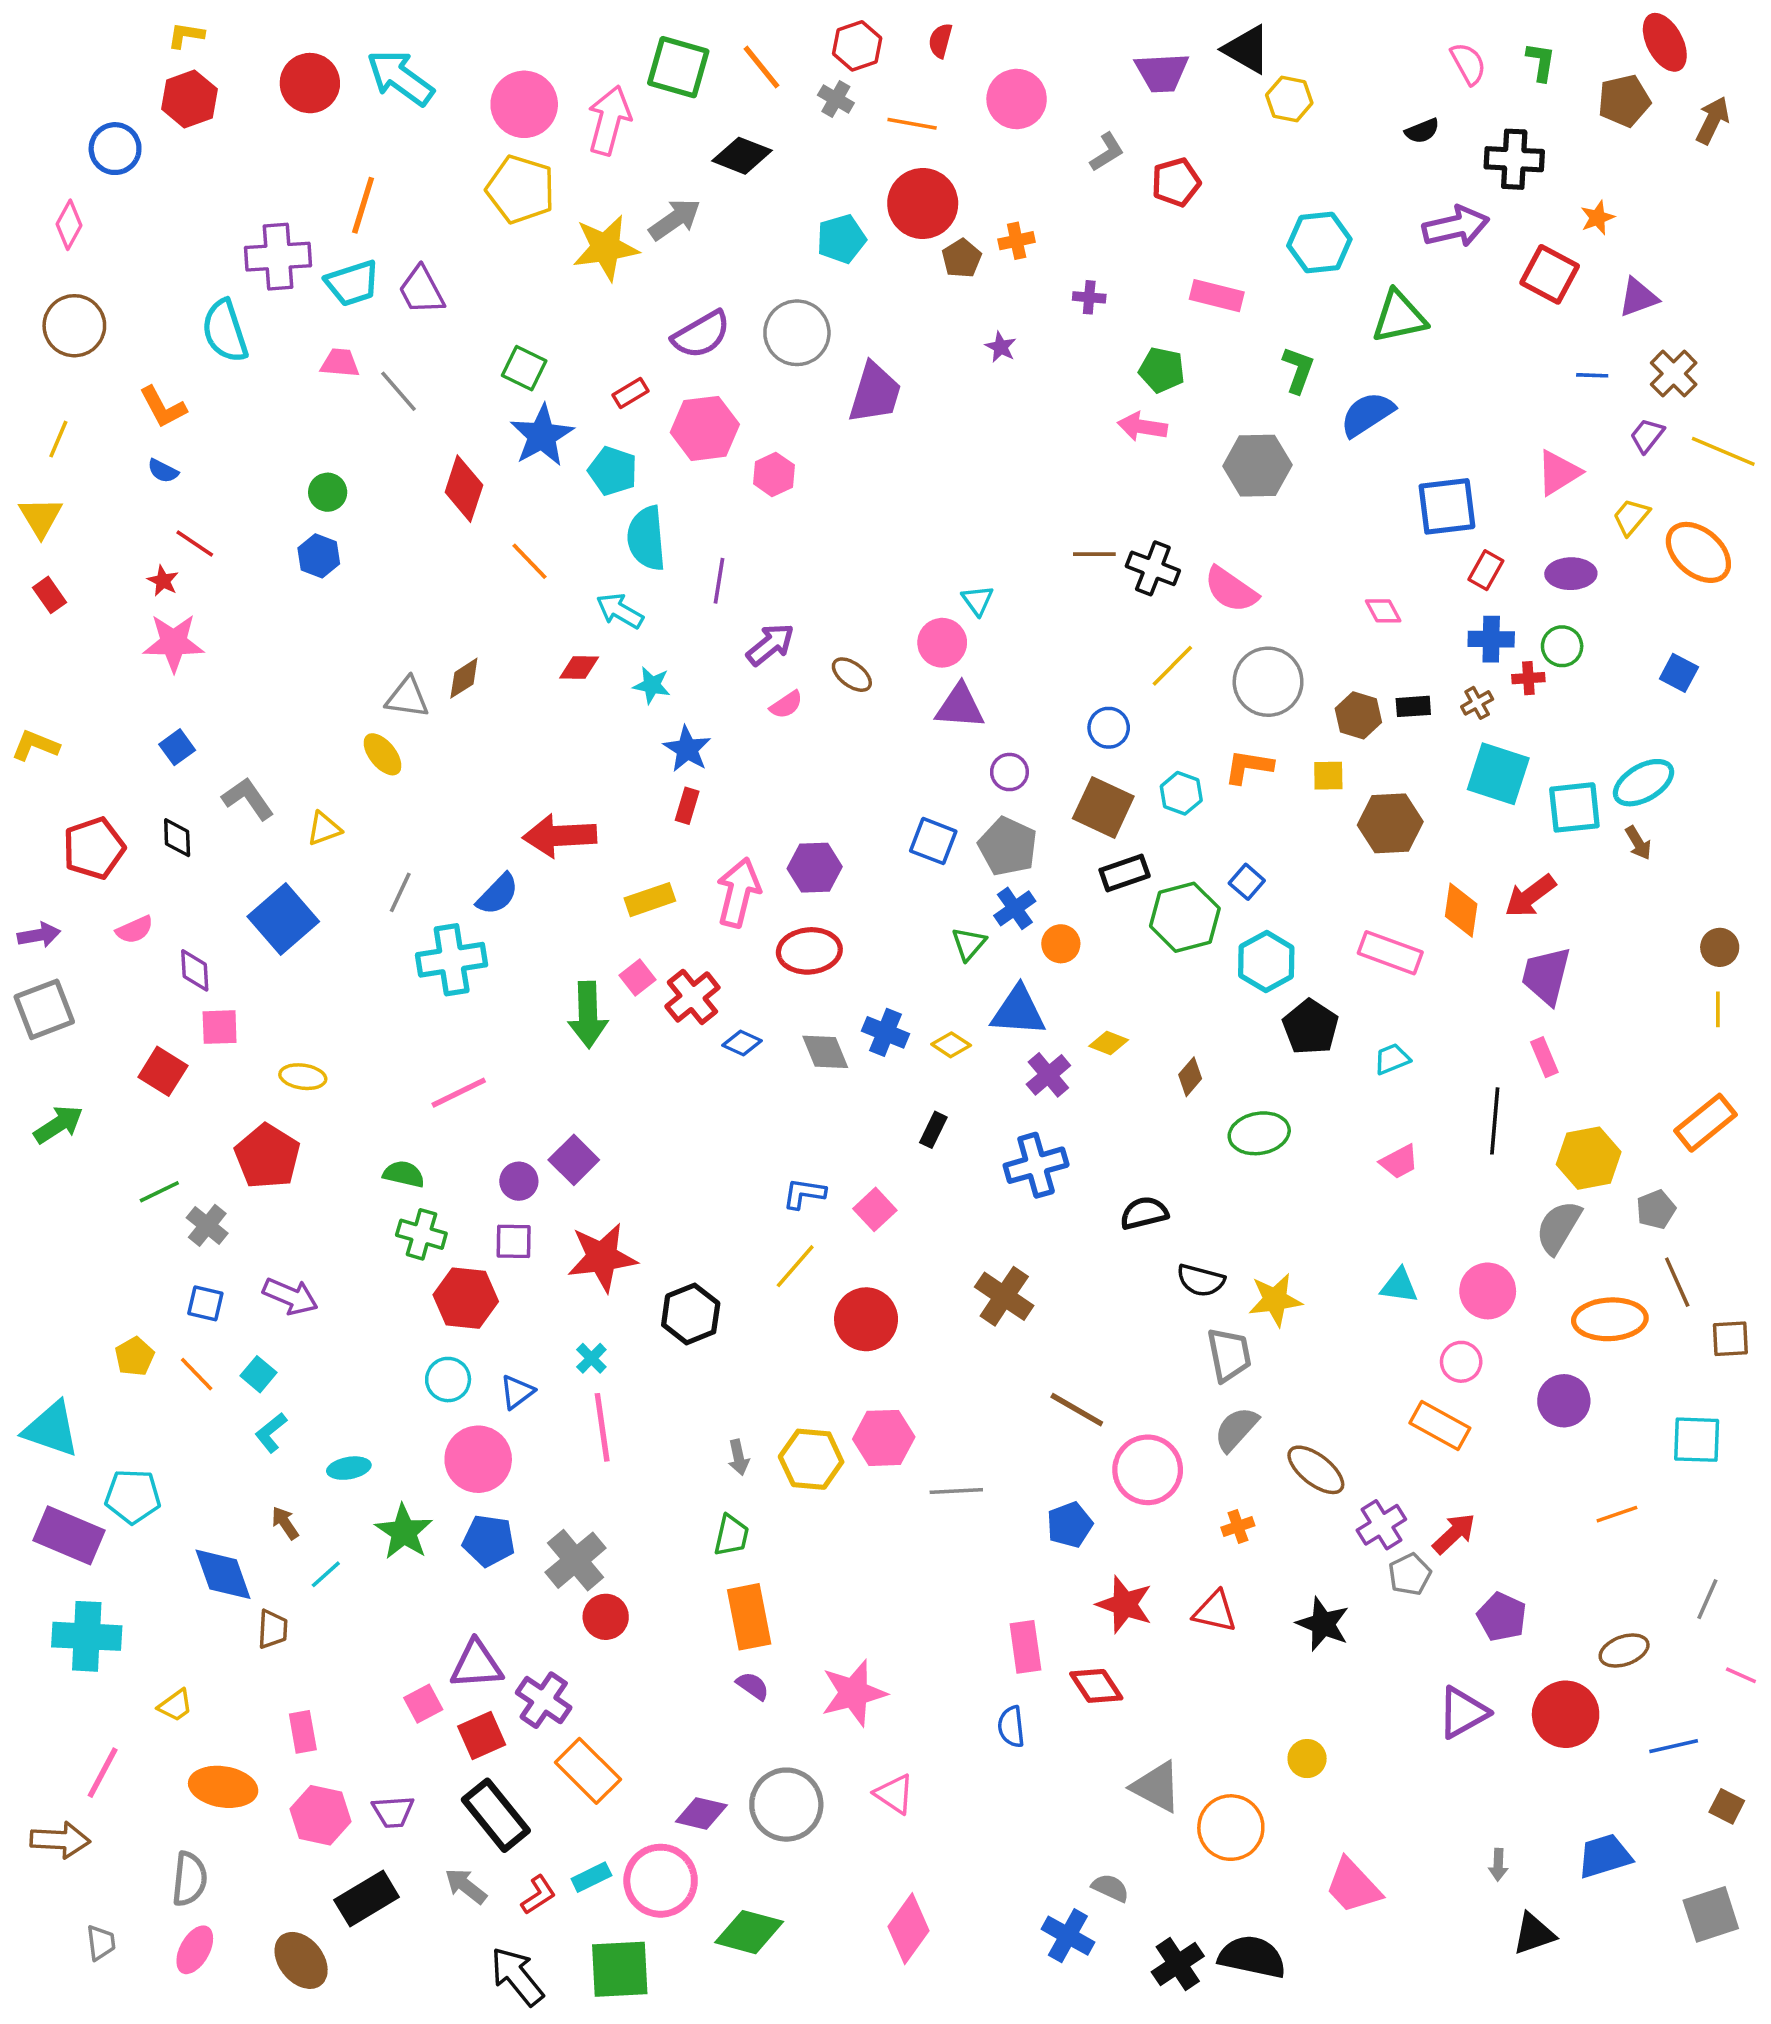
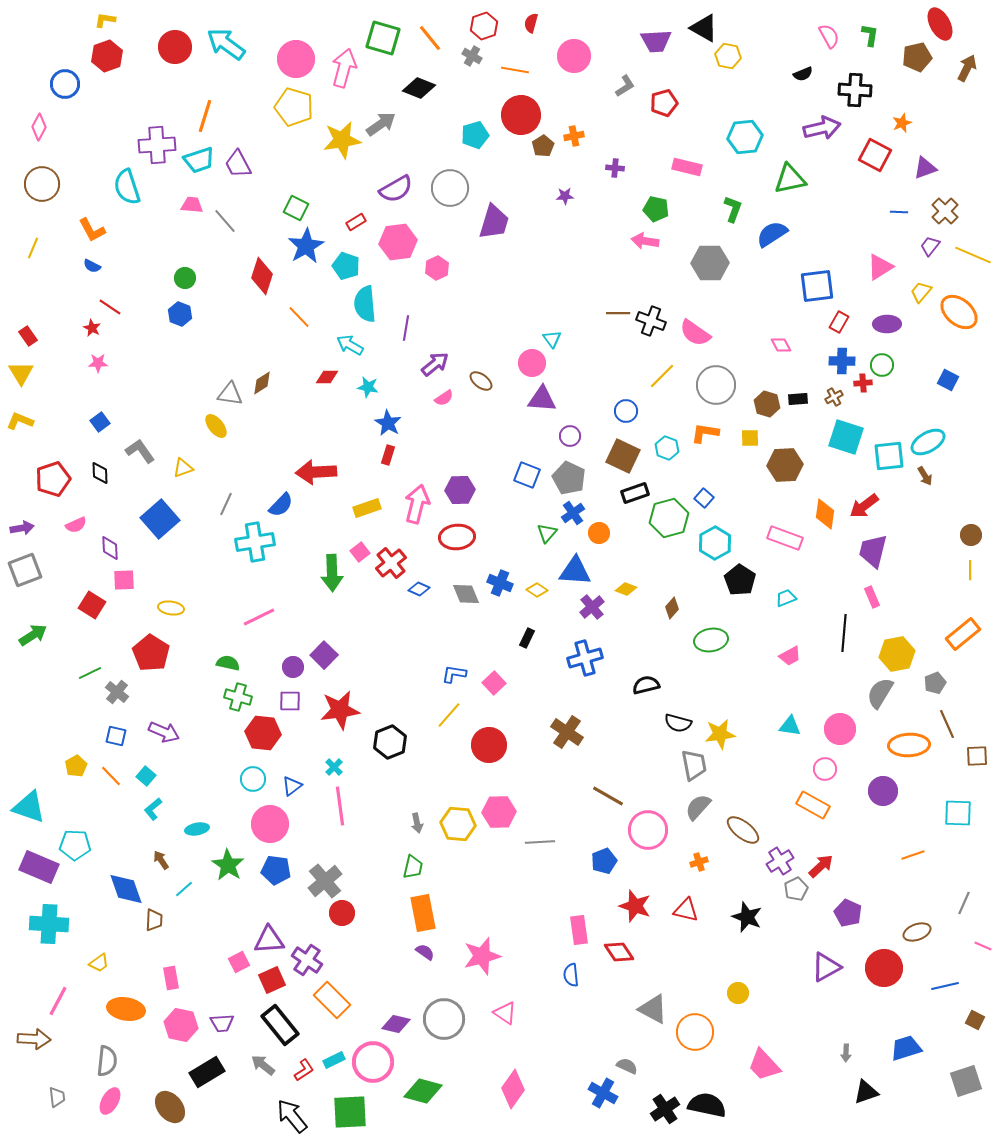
purple star: (1001, 347) -> (565, 196), turned -30
yellow triangle: (41, 517) -> (21, 373), moved
pink star: (174, 643) -> (98, 363), size x0.6

